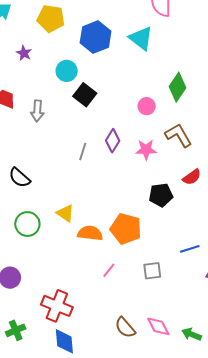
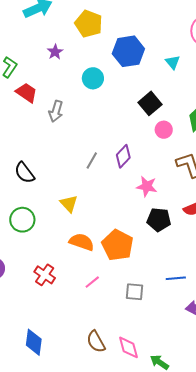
cyan triangle: (141, 38) -> (173, 62), size x0.6
black square: (85, 95) -> (150, 103), moved
pink star: (146, 150) -> (147, 186), moved
yellow triangle: (65, 213) -> (69, 204), moved
red cross: (57, 306) -> (45, 275), moved, size x0.7

